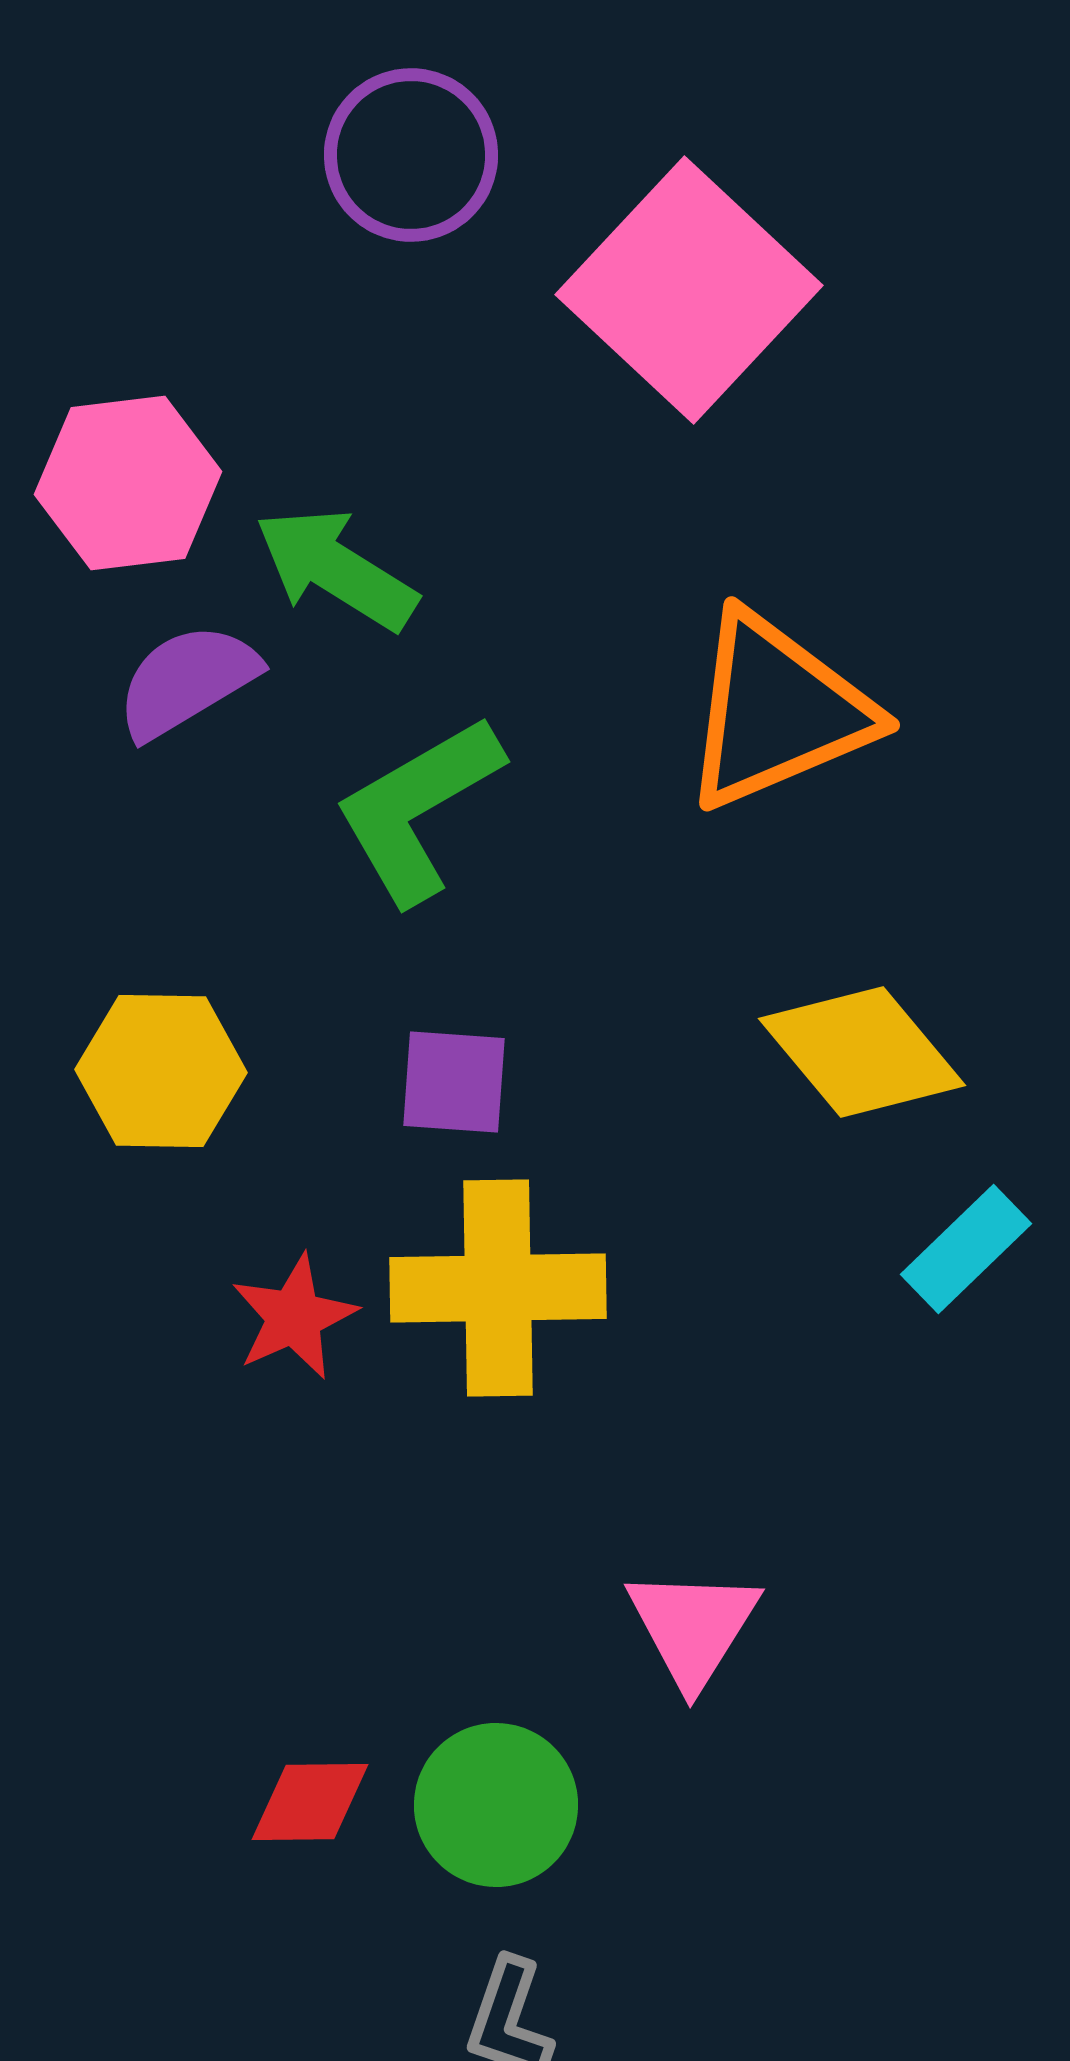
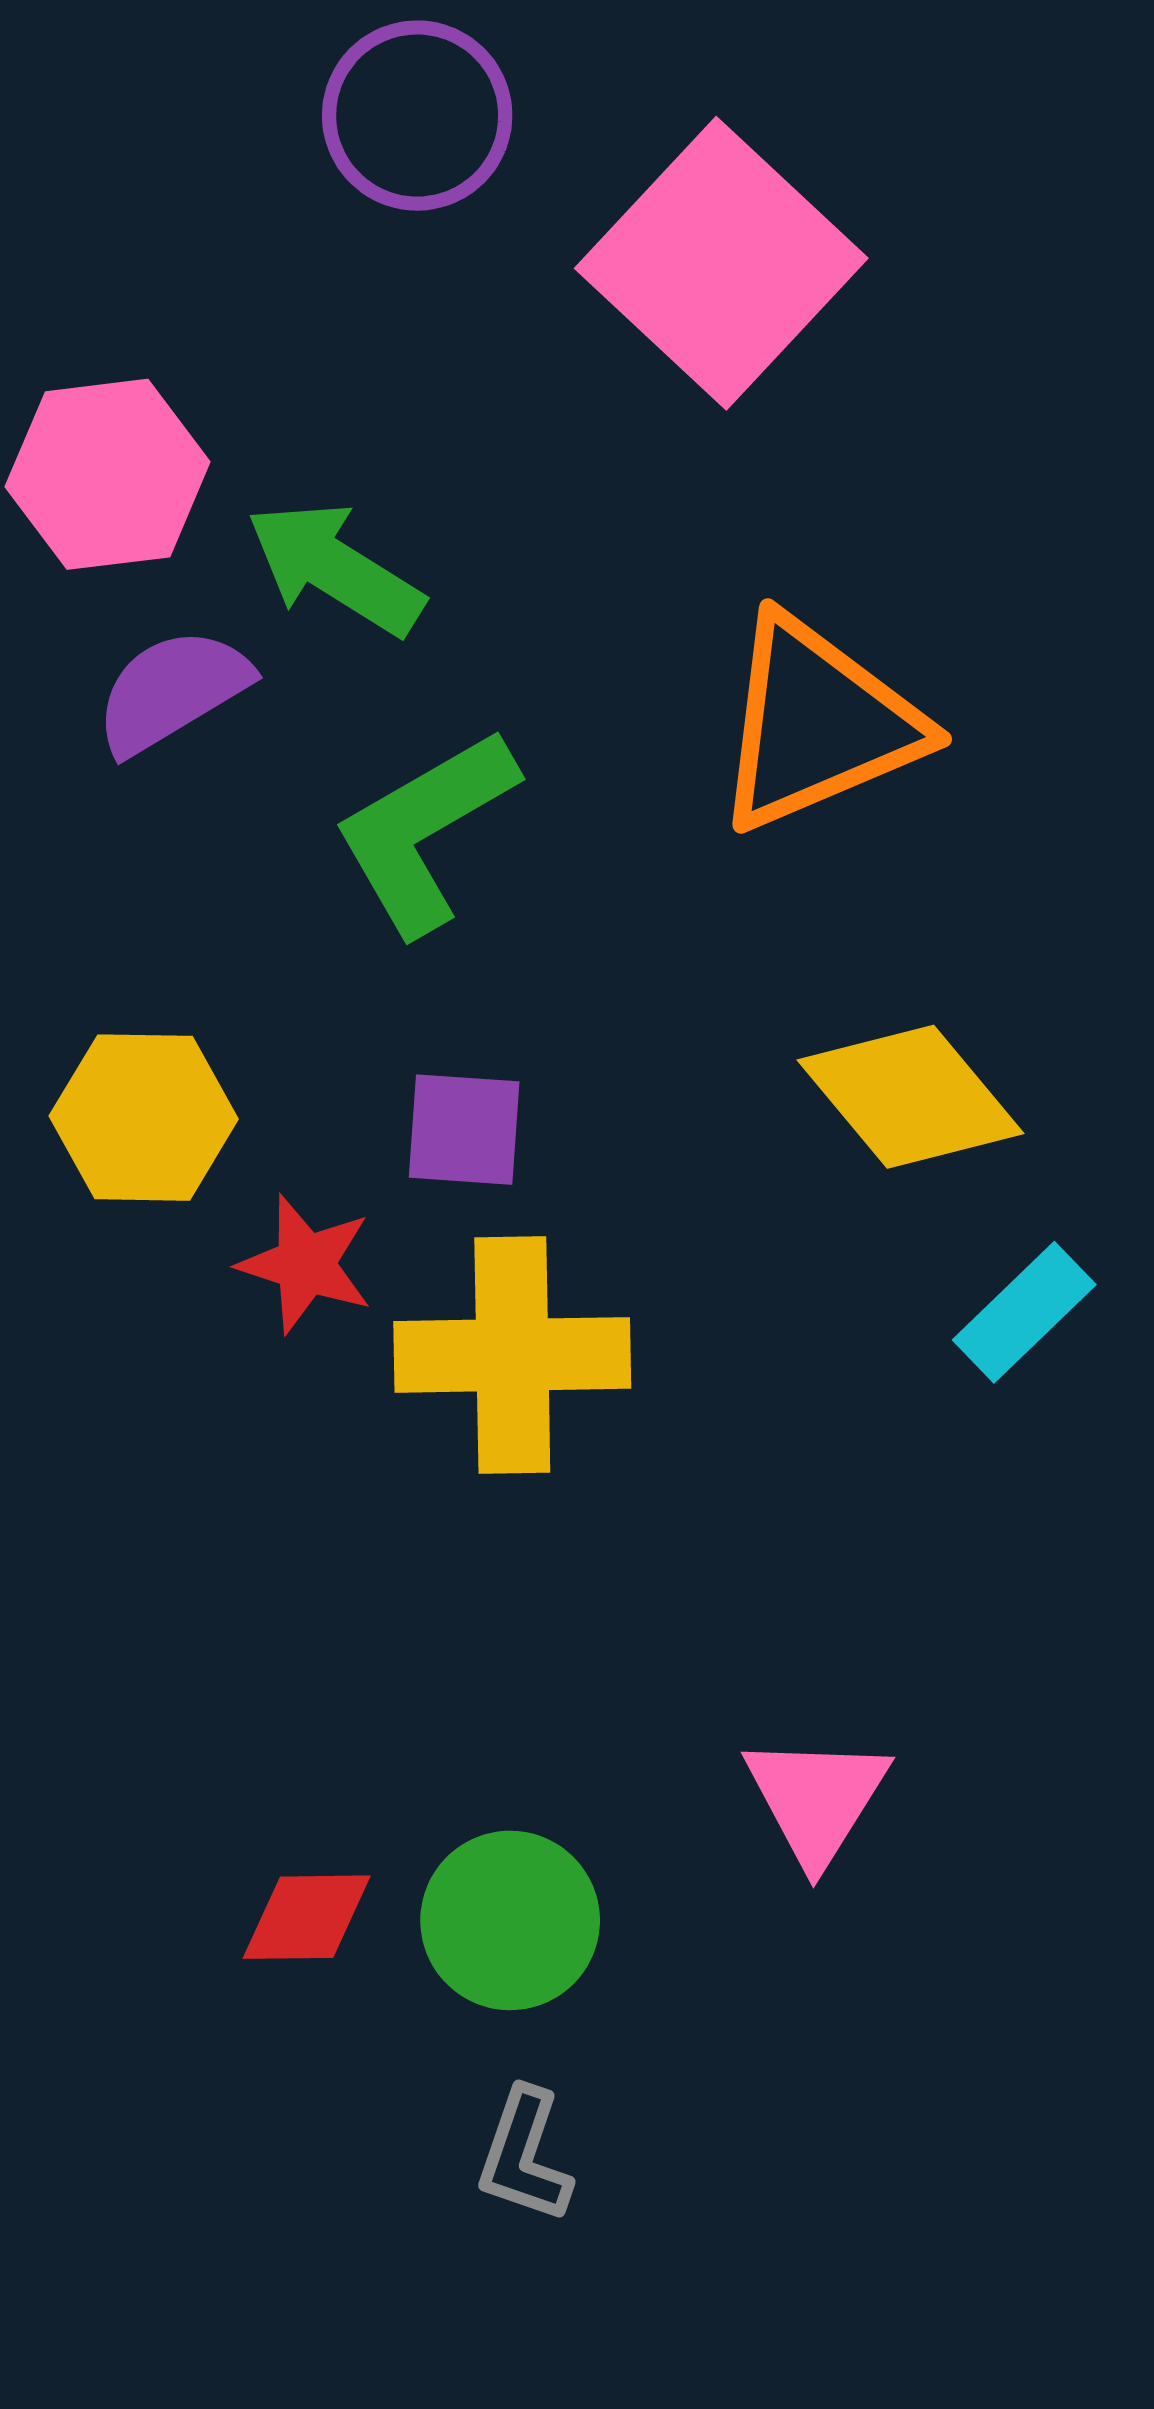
red star: (294, 1317) -> (306, 1264), moved, turned -30
pink triangle: (693, 1627) -> (816, 1799), moved

